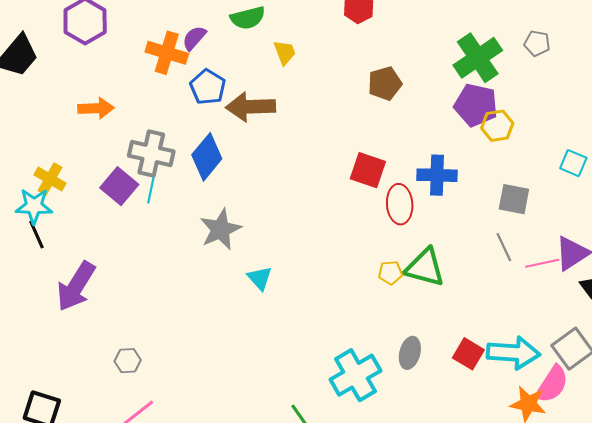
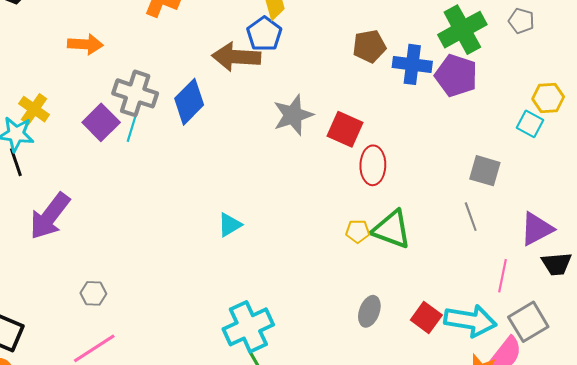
blue pentagon: (208, 87) -> (264, 34), moved
yellow hexagon: (497, 126) -> (548, 98), moved
cyan square: (573, 163) -> (530, 124), moved
blue cross: (437, 175) -> (412, 64), moved
gray star: (220, 229) -> (293, 115), moved
pink line: (542, 263) -> (502, 276), moved, turned -72
cyan triangle: (260, 278) -> (230, 225), turned 36
cyan cross: (355, 375) -> (248, 327), moved

